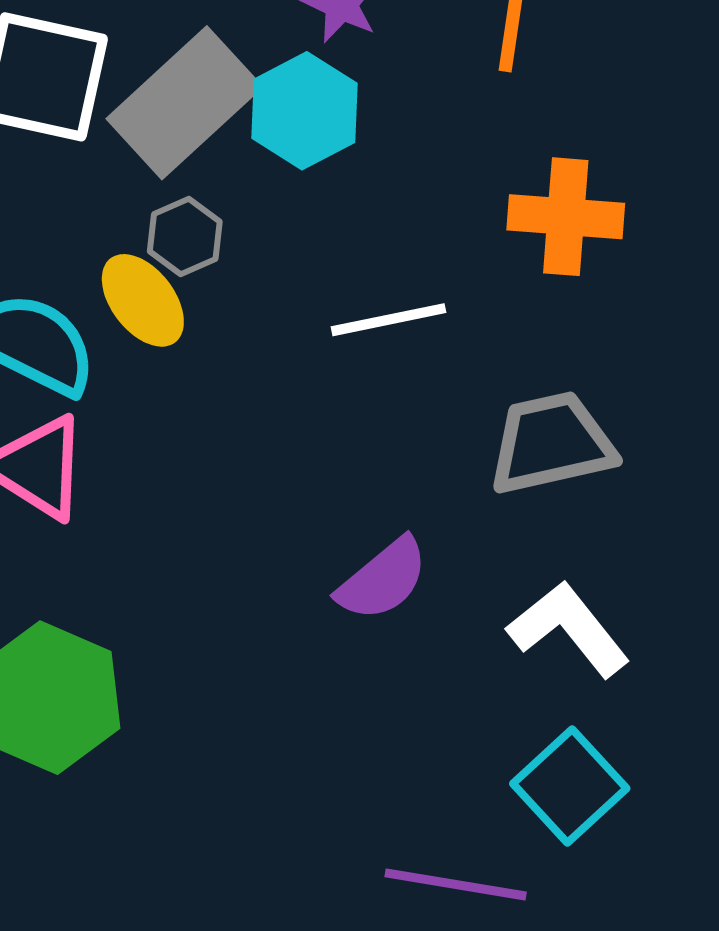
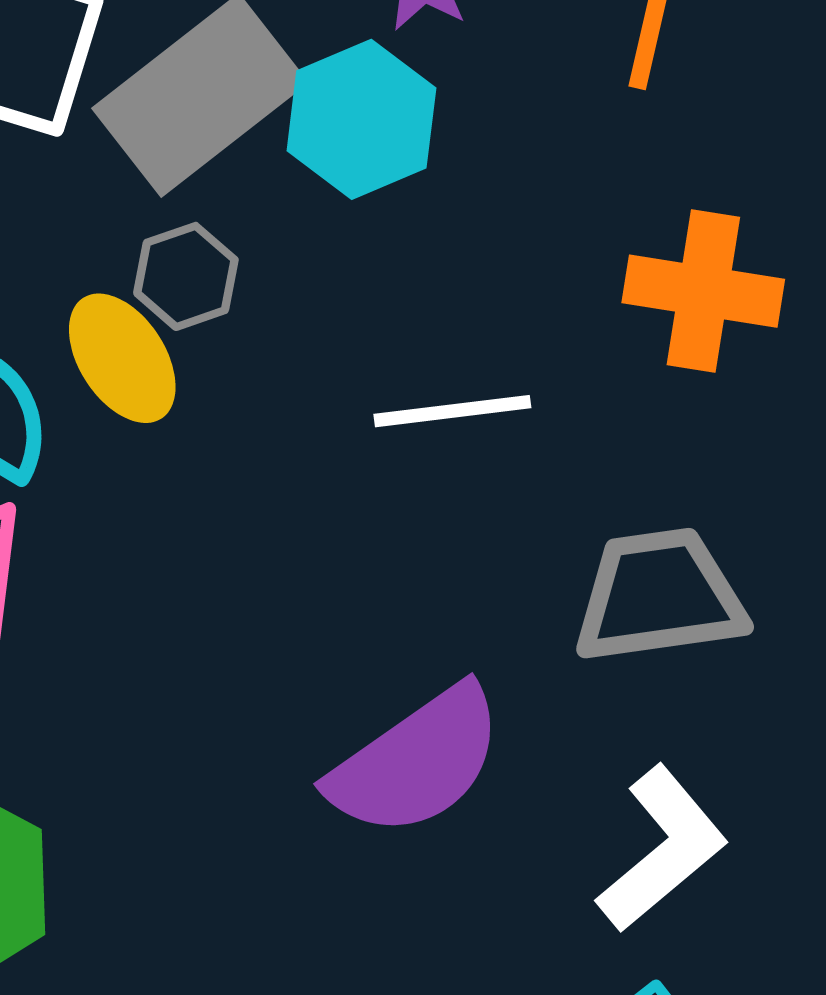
purple semicircle: (383, 579) -> (416, 762), size x1.4
white L-shape: (569, 629) -> (662, 849), turned 84

